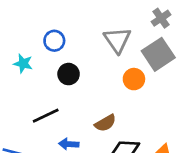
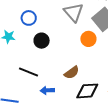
black line: (46, 116) -> (29, 72), turned 54

